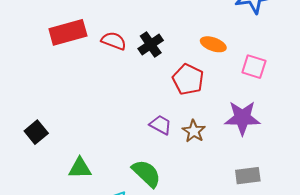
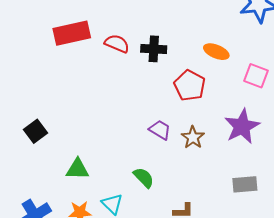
black cross: (151, 44) -> (154, 49), turned 35
purple star: (242, 118) -> (242, 126), turned -30
green semicircle: (146, 173) -> (144, 178), size x0.7

